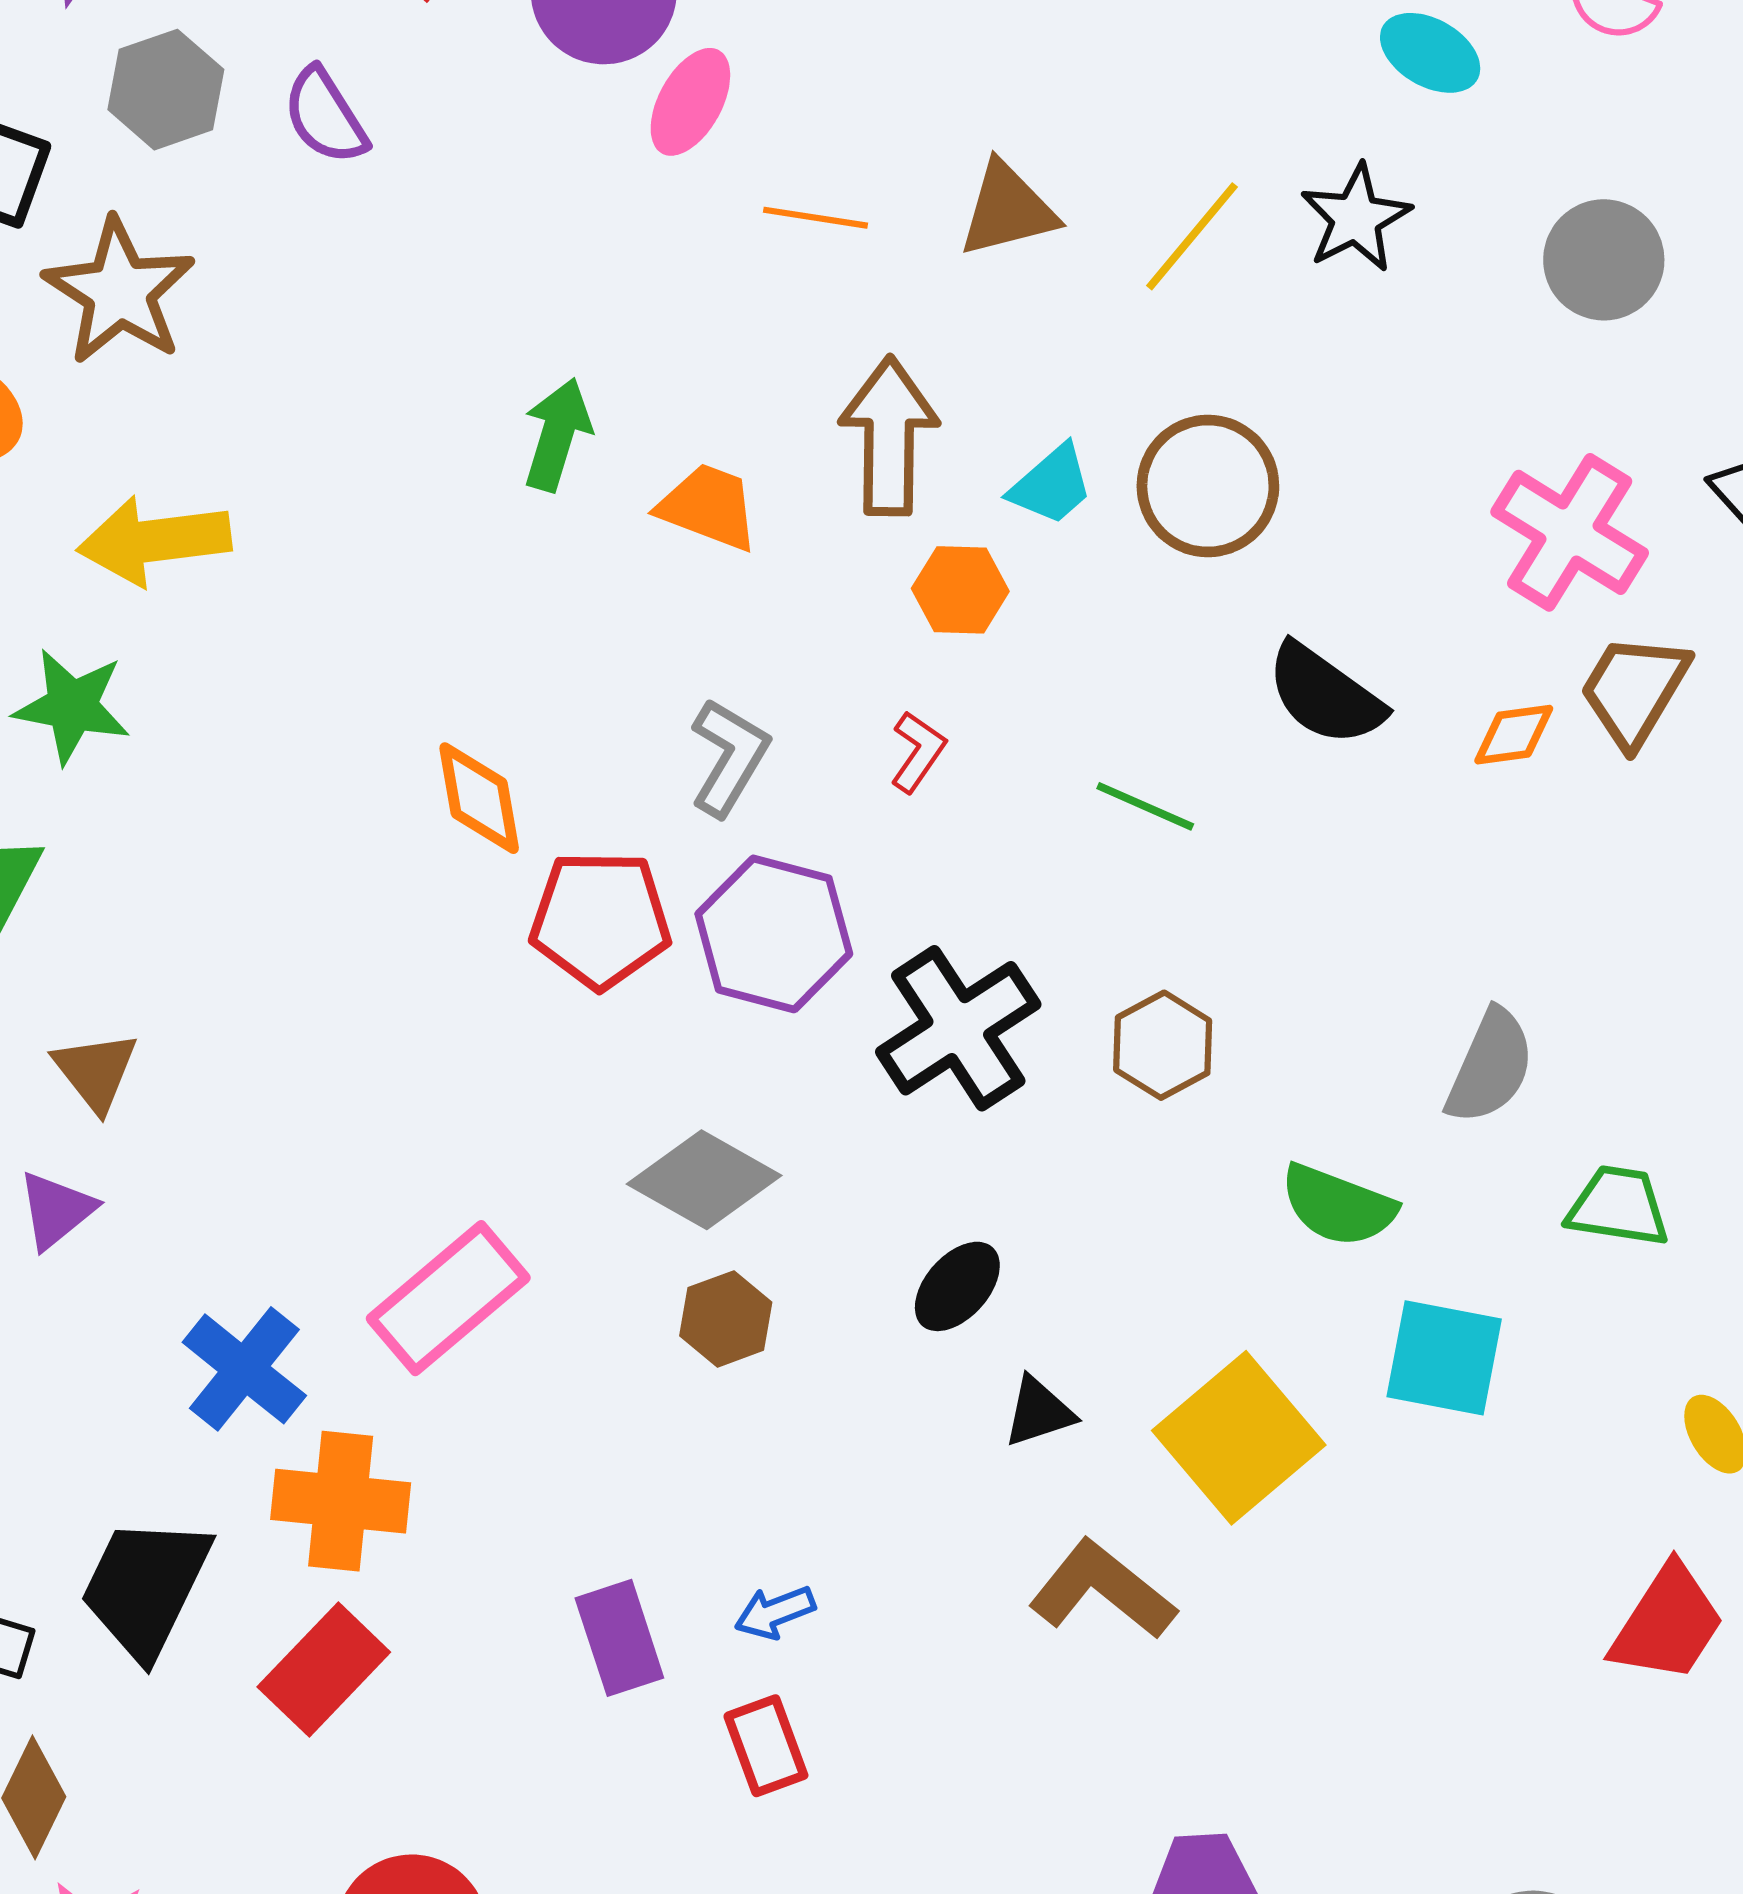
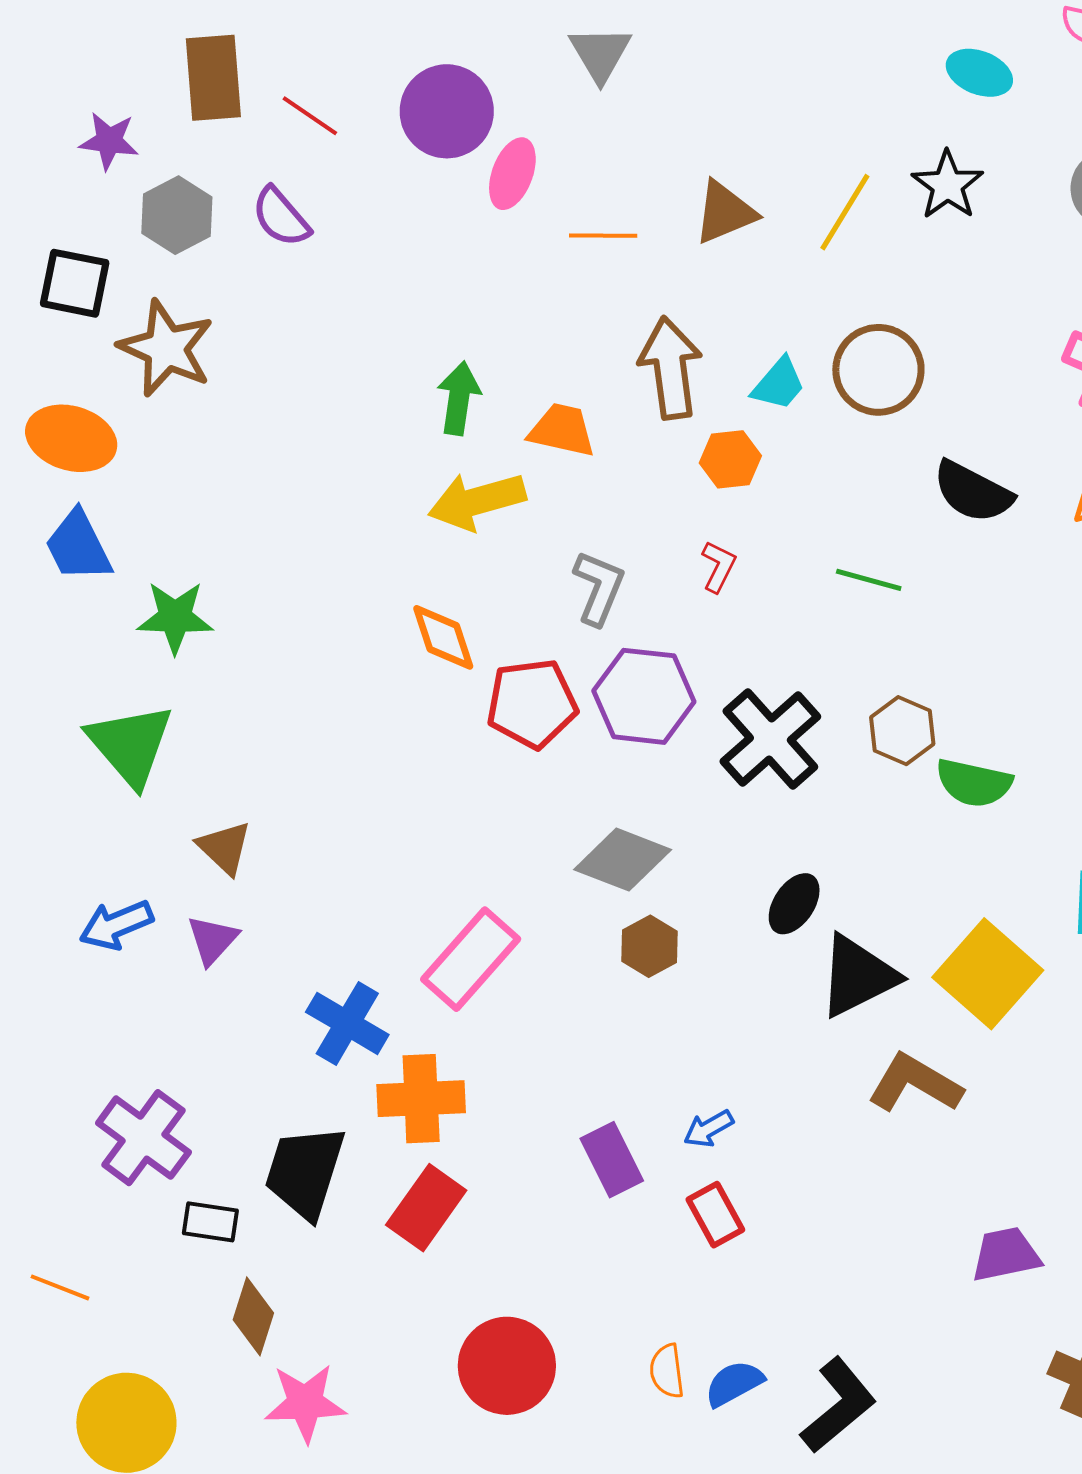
yellow arrow: (154, 541) -> (477, 501), moved
green semicircle: (1338, 1205) -> (974, 783), moved
black triangle: (1039, 1412) -> (858, 976), size x1.8

